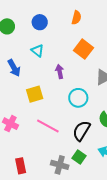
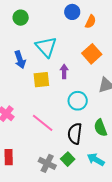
blue circle: (40, 22) -> (72, 12), moved
cyan triangle: (37, 51) -> (46, 47), size x1.6
yellow square: (35, 94) -> (41, 80), moved
black semicircle: (81, 131) -> (75, 134), turned -35

